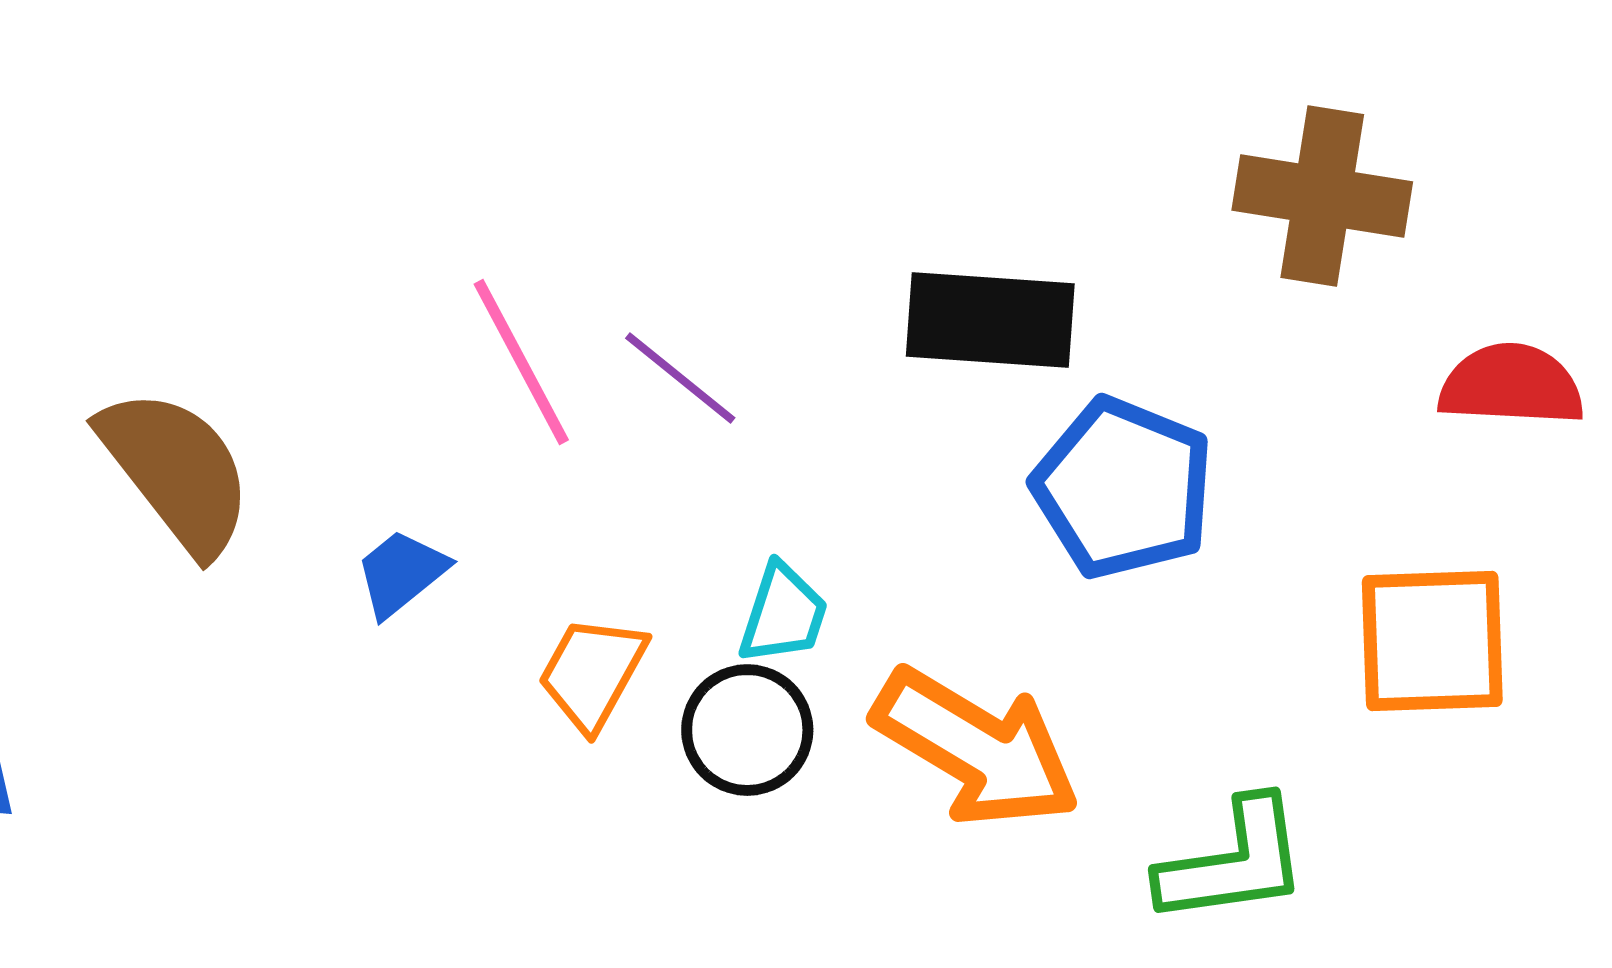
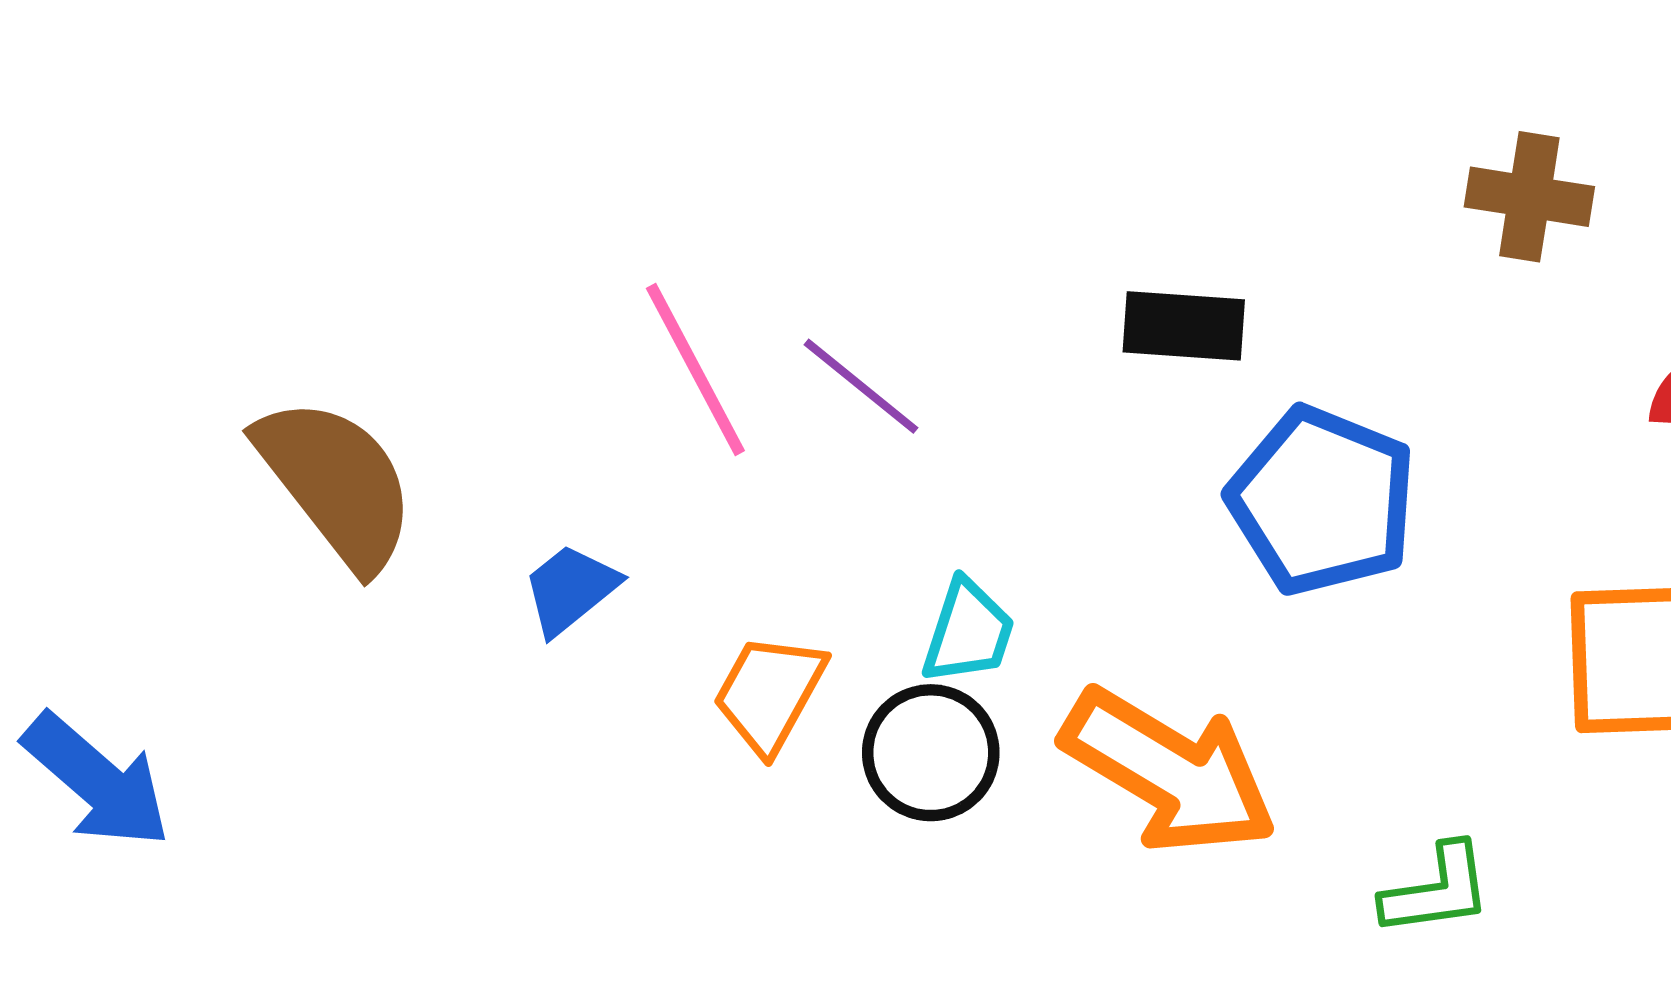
brown cross: (1322, 196) -> (1529, 197), size x0.7
black rectangle: (990, 320) -> (1184, 326), size x0.7
green L-shape: (1233, 862) -> (1437, 890), size x0.7

